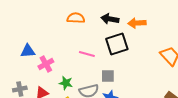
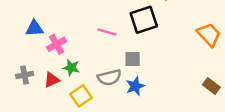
green star: (66, 83) -> (71, 68), moved

